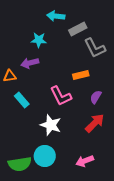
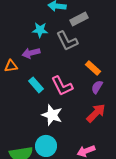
gray L-shape: (95, 48) -> (67, 41), moved
orange rectangle: (81, 75) -> (93, 68), moved, turned 56
cyan rectangle: (22, 100) -> (36, 85), moved

